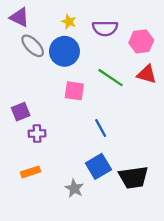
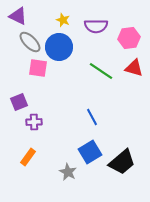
pink square: (74, 91) -> (38, 68), moved
orange rectangle: (30, 172) -> (28, 157), turned -36
black trapezoid: (134, 177) -> (122, 162), turned -32

